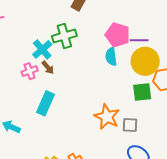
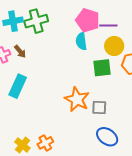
cyan cross: (42, 49) -> (13, 21), moved, turned 30
yellow circle: (145, 61) -> (114, 46), size x0.7
green square: (142, 92) -> (102, 68), moved

